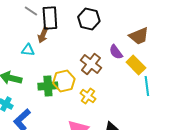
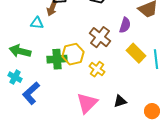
purple semicircle: (116, 52) -> (125, 25), turned -126
yellow rectangle: (136, 65) -> (136, 53), moved

